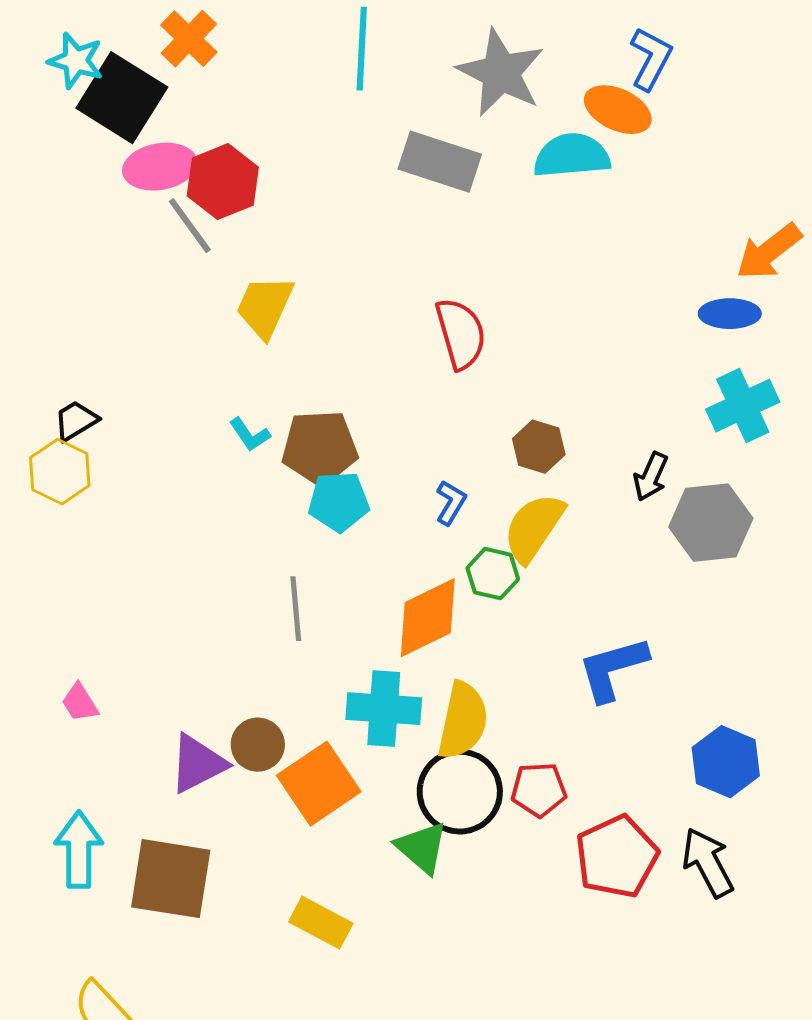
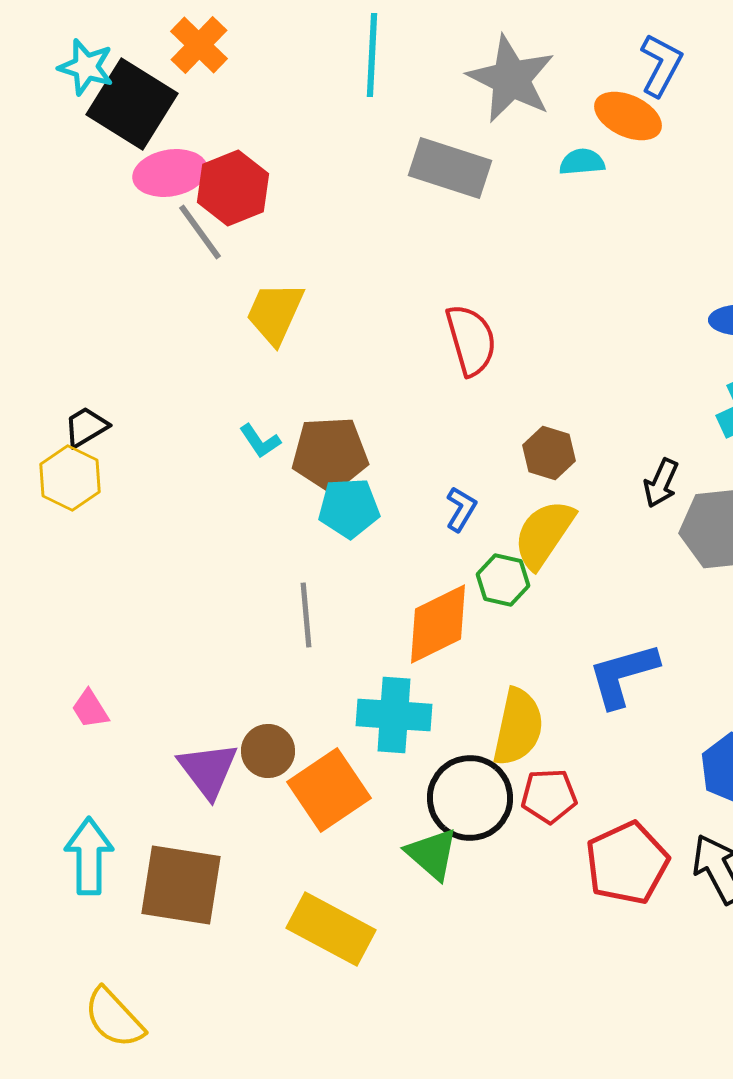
cyan semicircle: (572, 156) -> (582, 162), size x0.6
yellow semicircle: (463, 721) -> (518, 727), moved
purple triangle: (198, 764) -> (208, 770), turned -40
yellow rectangle: (321, 923) -> (331, 929), size x1.4

